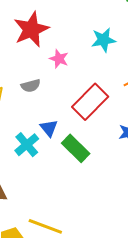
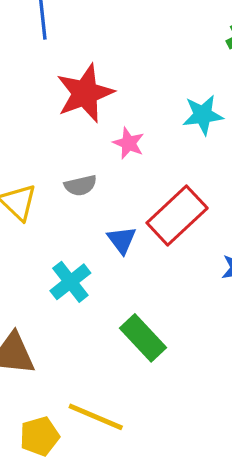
blue triangle: (49, 128) -> (122, 240), moved
green rectangle: (76, 148) -> (143, 338), moved

